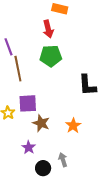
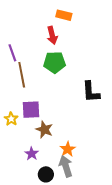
orange star: (73, 126) -> (68, 149), moved
gray arrow: (63, 160) -> (66, 166), size x1.5

